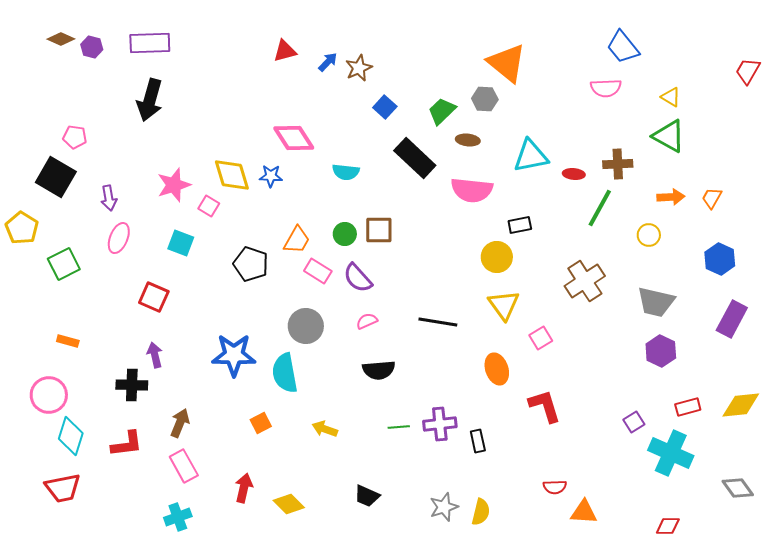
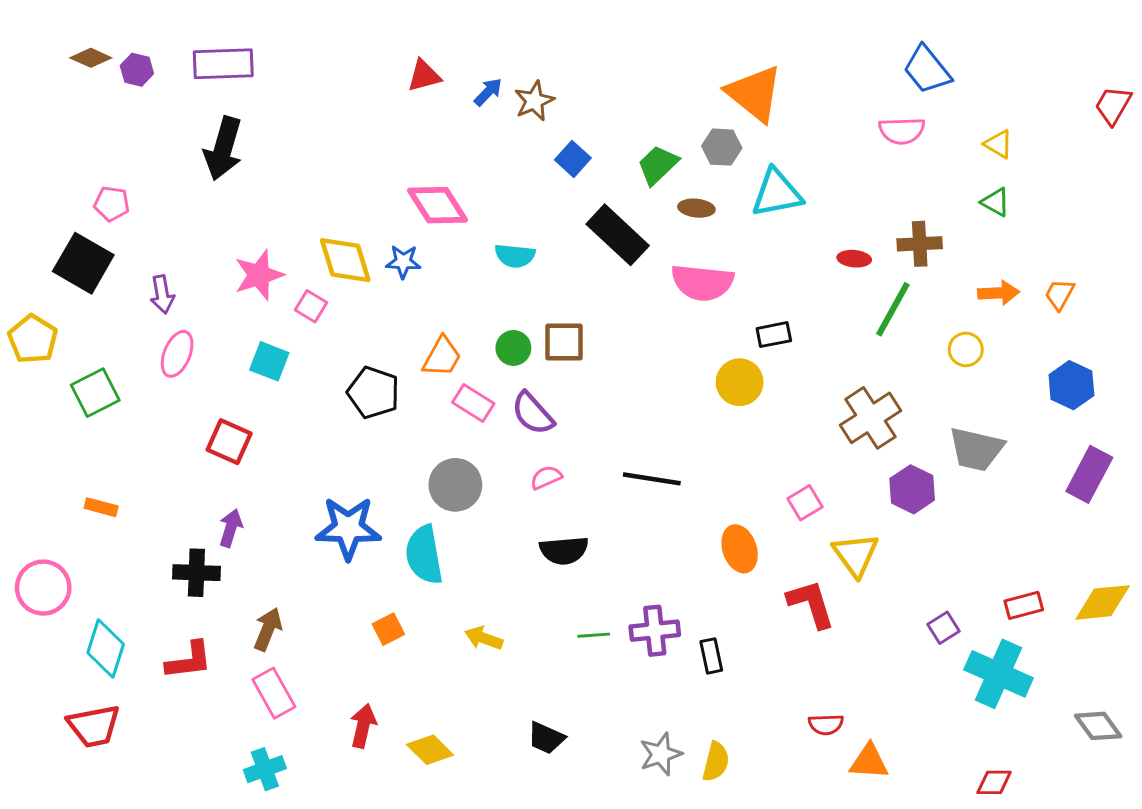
green triangle: (669, 136) -> (996, 202), size x0.6
cyan triangle: (531, 156) -> (777, 193), moved
yellow triangle: (504, 305) -> (856, 555), moved
purple hexagon: (661, 351) -> (912, 489), moved
purple arrow: (155, 355) -> (231, 528), turned 30
pink circle: (49, 395) -> (43, 588), moved

